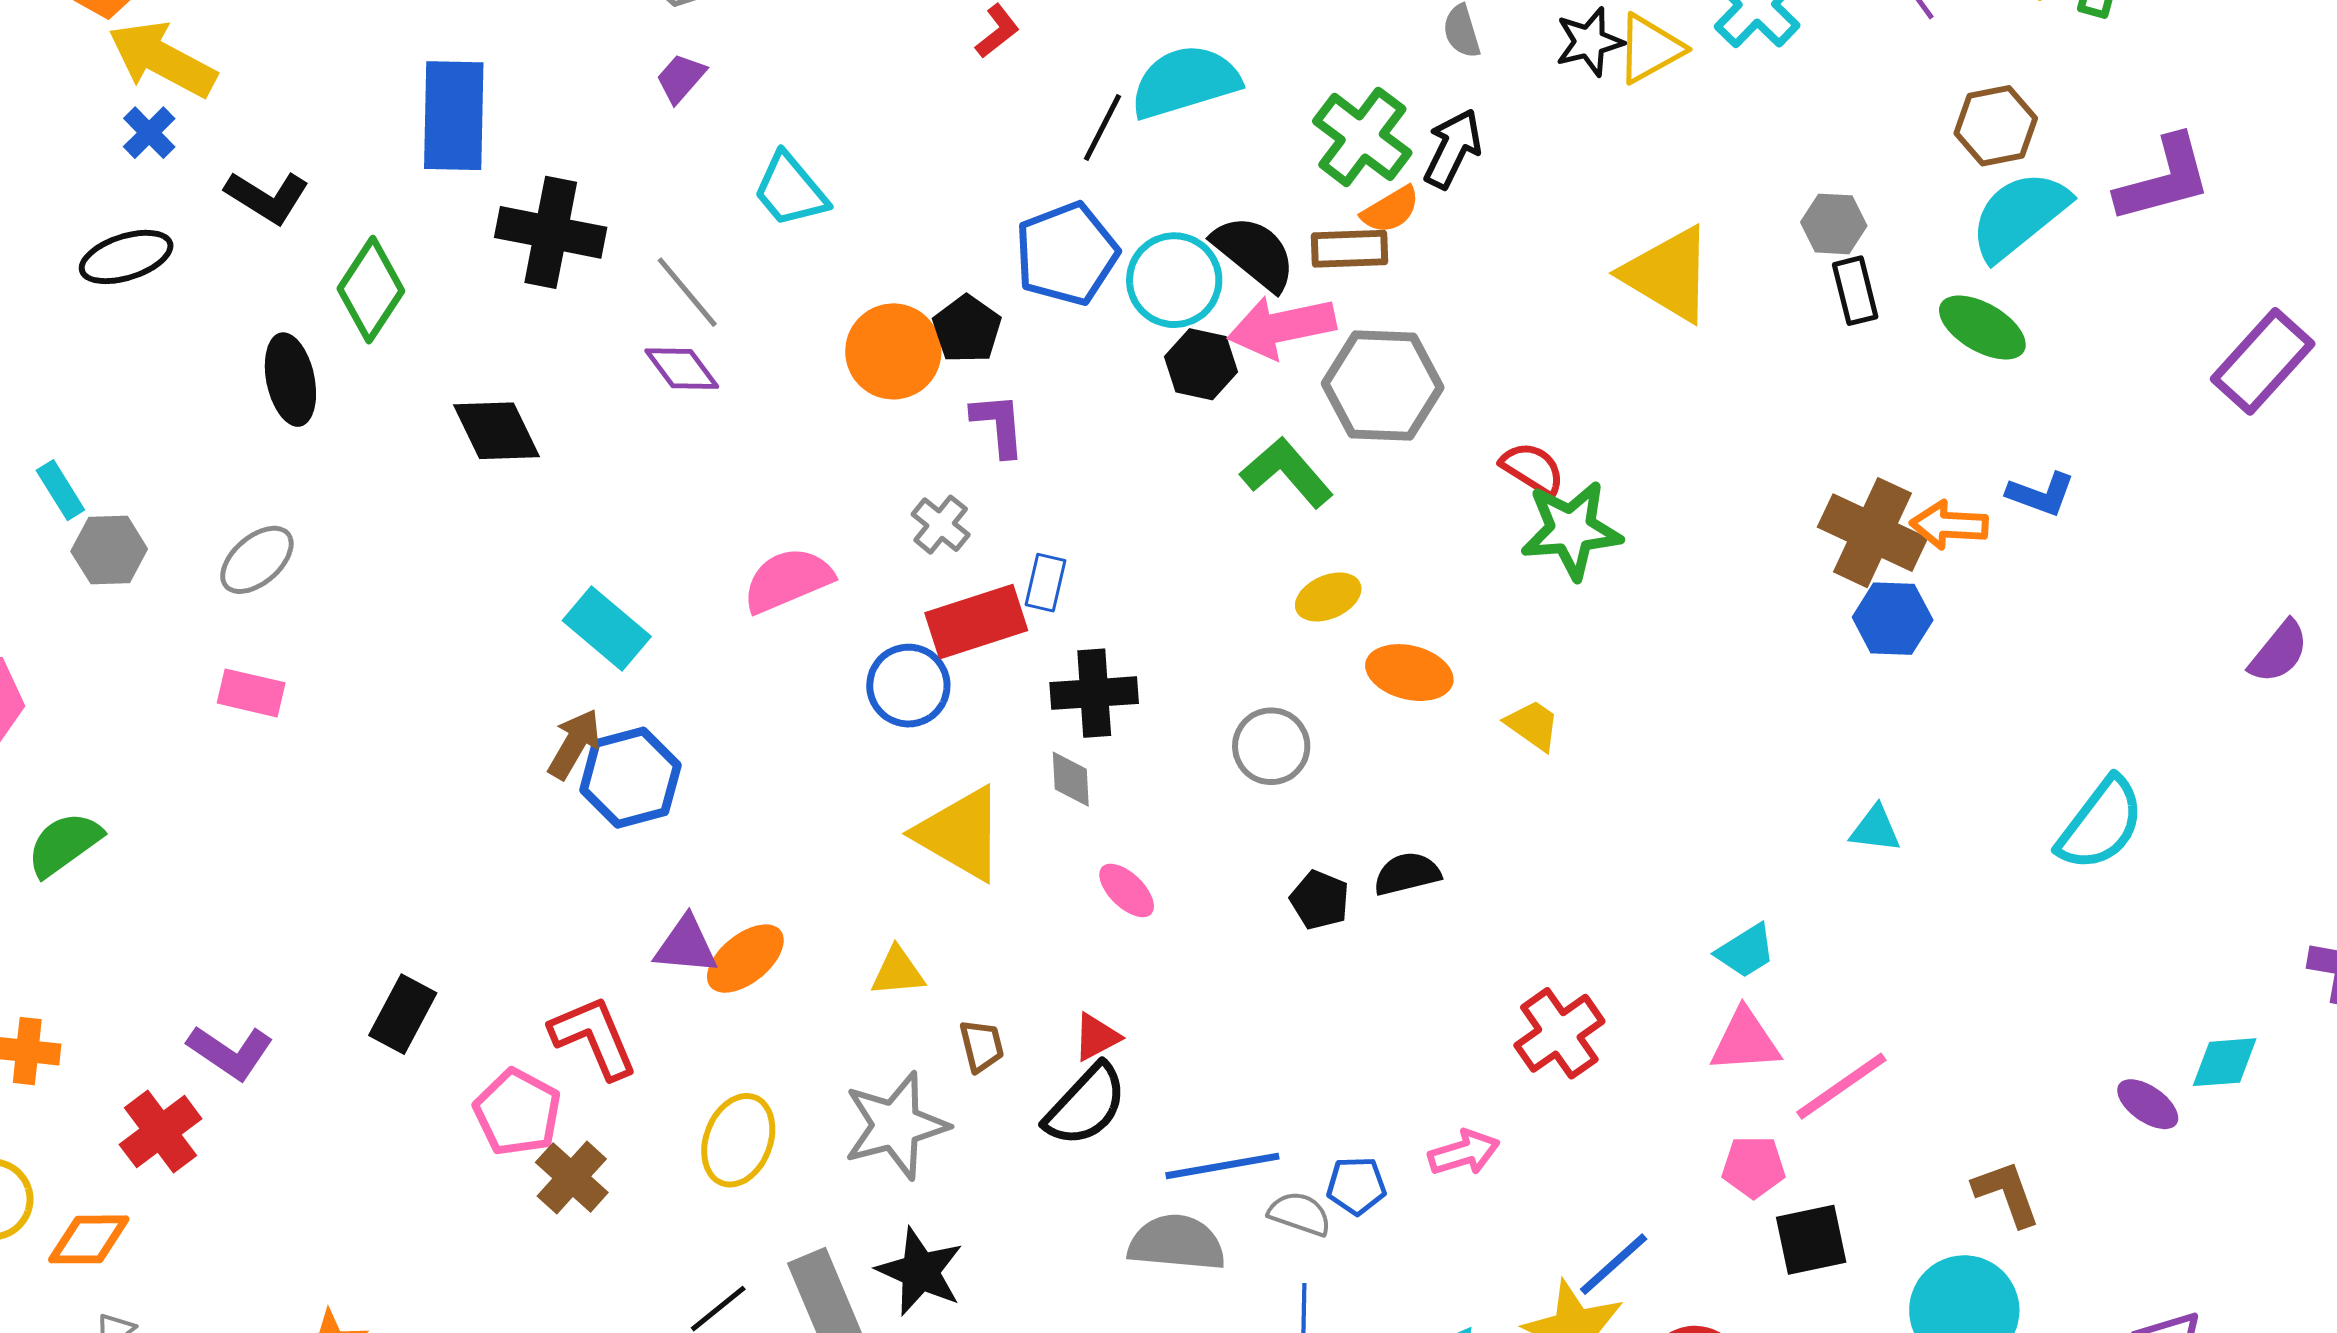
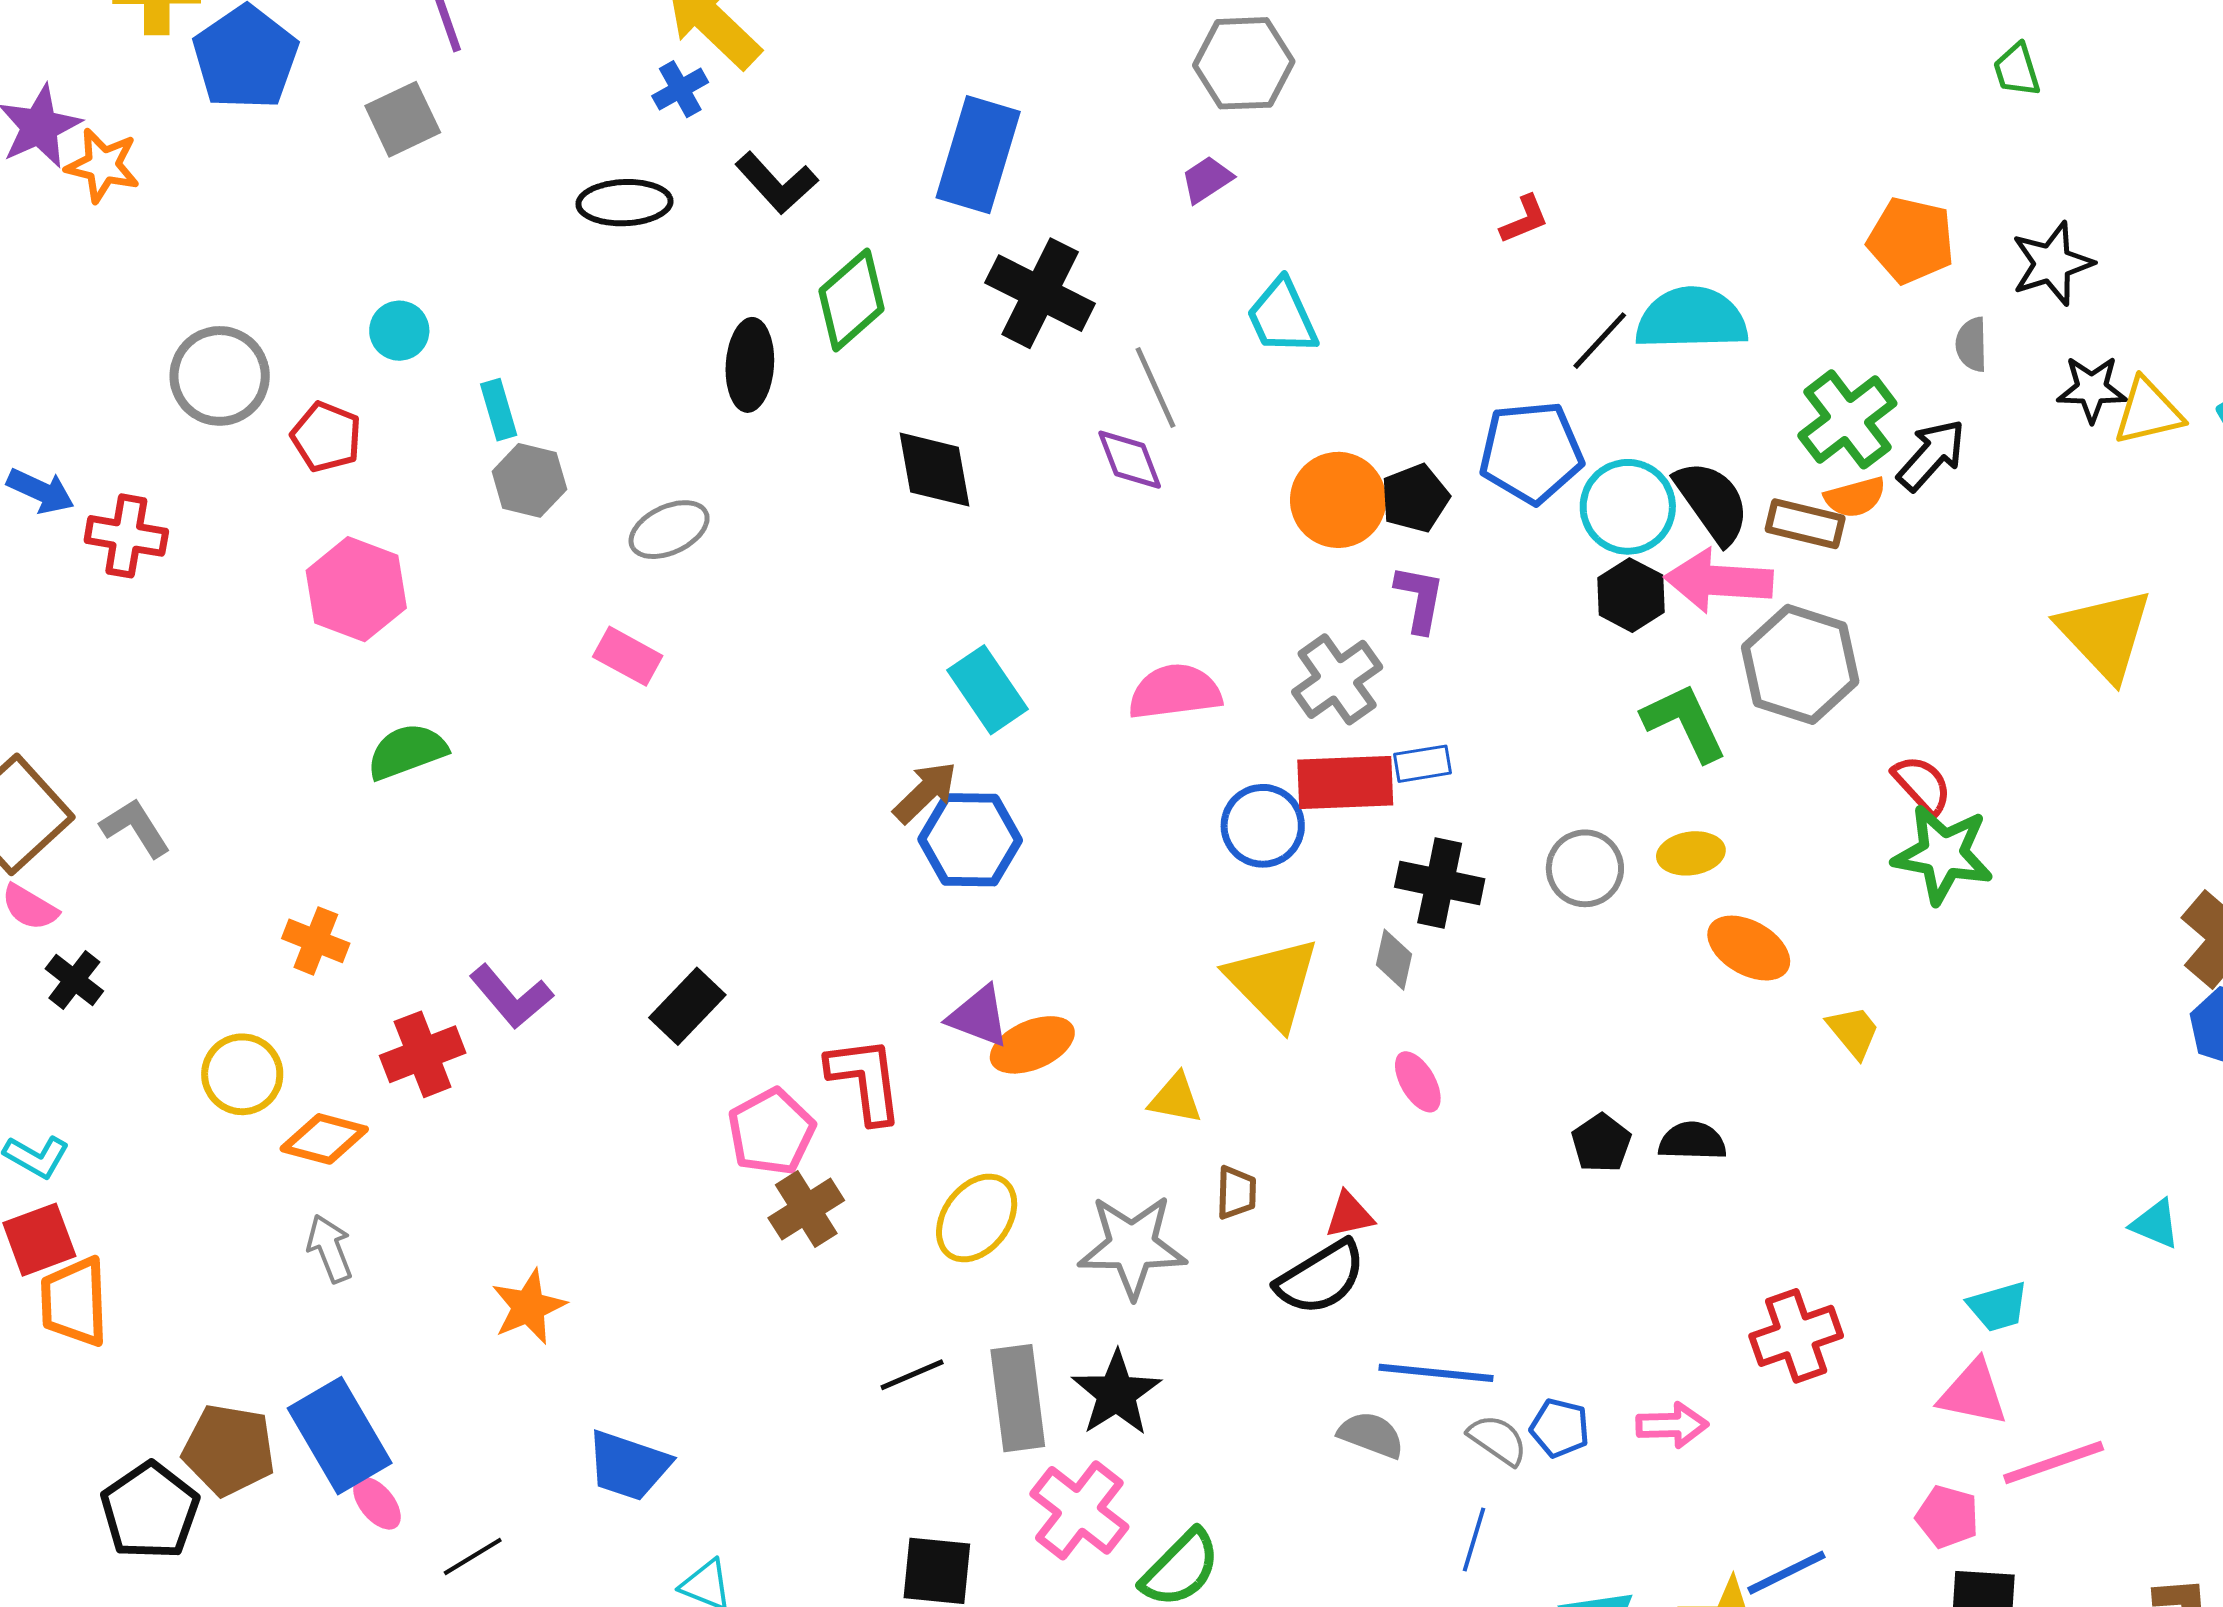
gray cross: (941, 525) -> (1337, 679), size x1.5
blue rectangle: (1046, 583) -> (1423, 764), turned 52
gray circle: (1271, 746) -> (1585, 868), moved
gray semicircle: (1177, 1243) -> (1371, 1435), size x0.7

